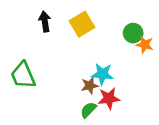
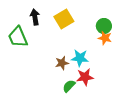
orange star: (145, 45) -> (105, 38), moved
green trapezoid: (23, 75) -> (18, 37), moved
brown star: (90, 86) -> (62, 63), moved

